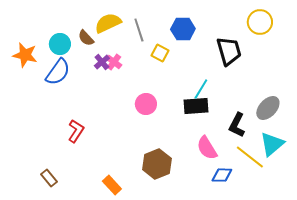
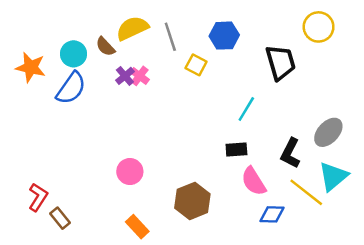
pink circle: (146, 104) -> (130, 172), moved
black rectangle: (196, 106) -> (236, 149), moved, size x0.7
red L-shape: (76, 131) -> (38, 197), moved

